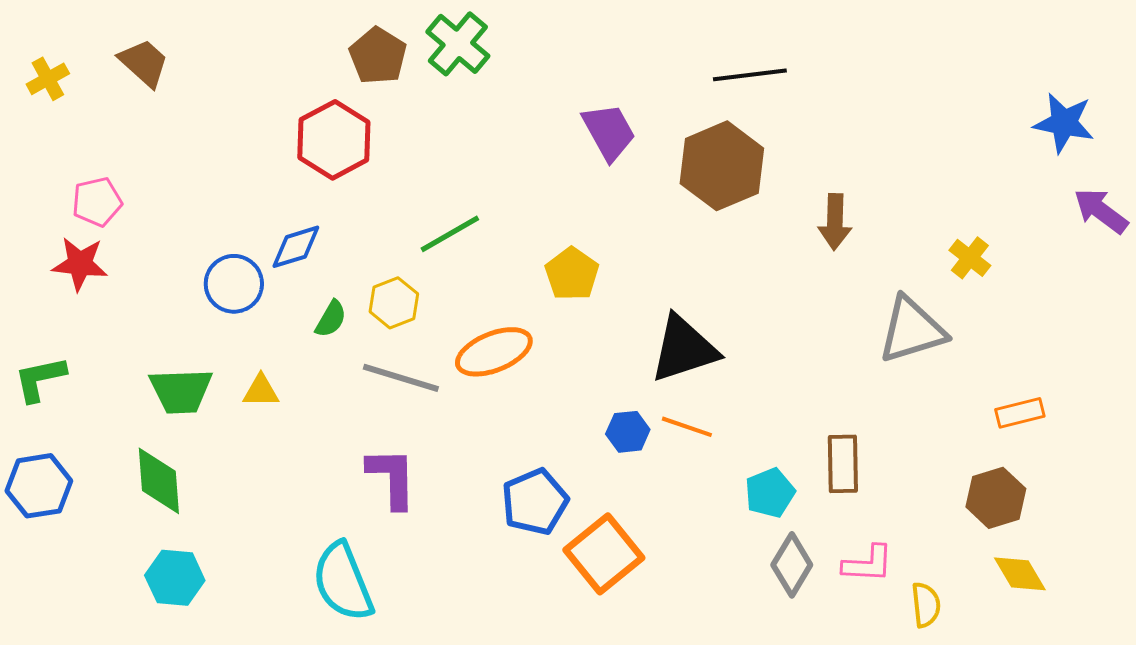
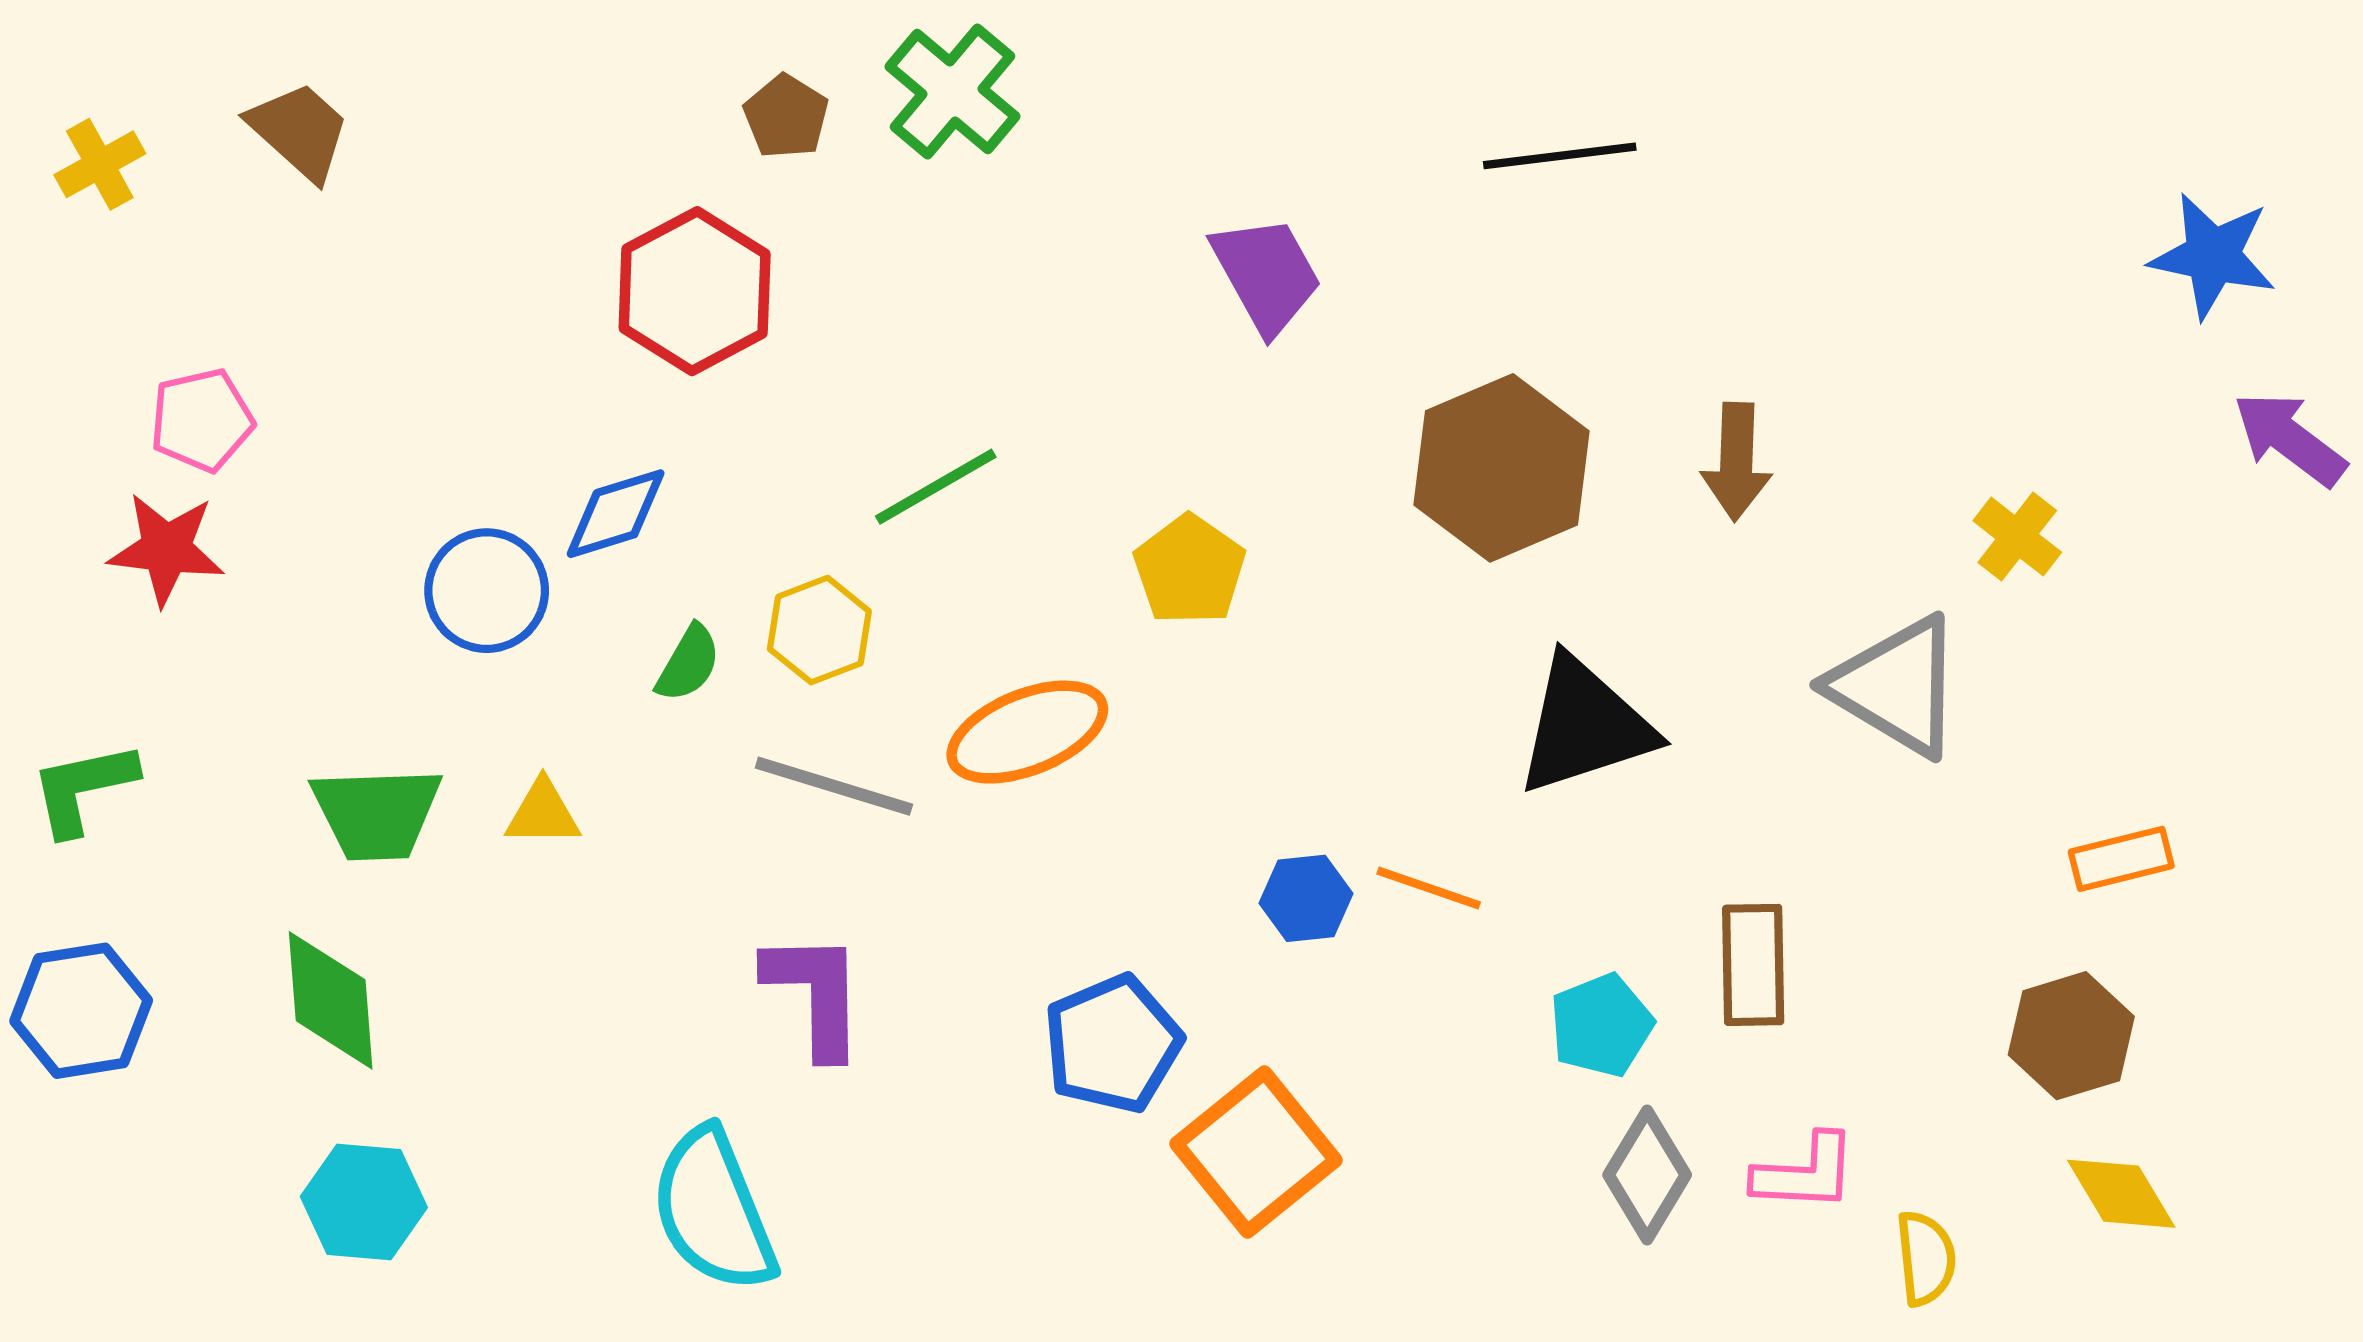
brown pentagon: (378, 56) -> (786, 116), size x0.7
brown hexagon: (722, 166) -> (1501, 468), moved
gray triangle: (912, 330) -> (1897, 686), turned 48
black triangle: (684, 349) -> (1585, 726), moved

